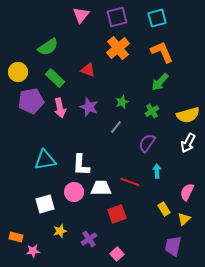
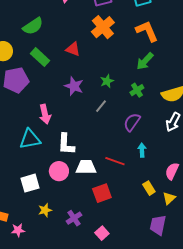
pink arrow: (60, 108) -> (45, 114), moved

